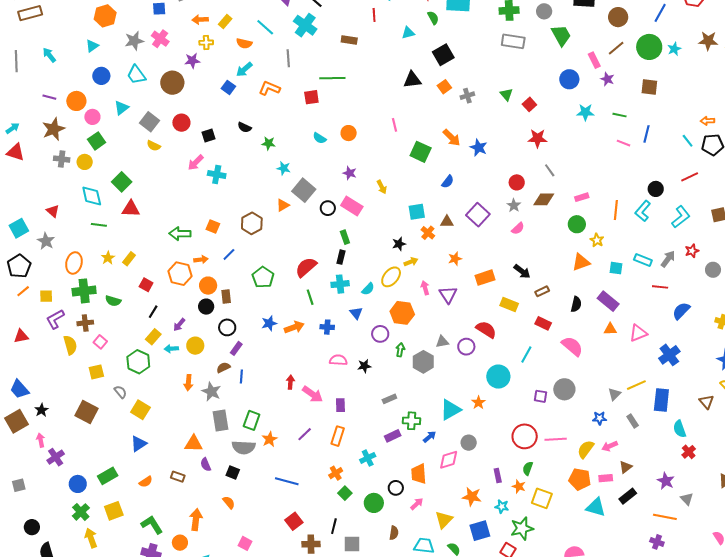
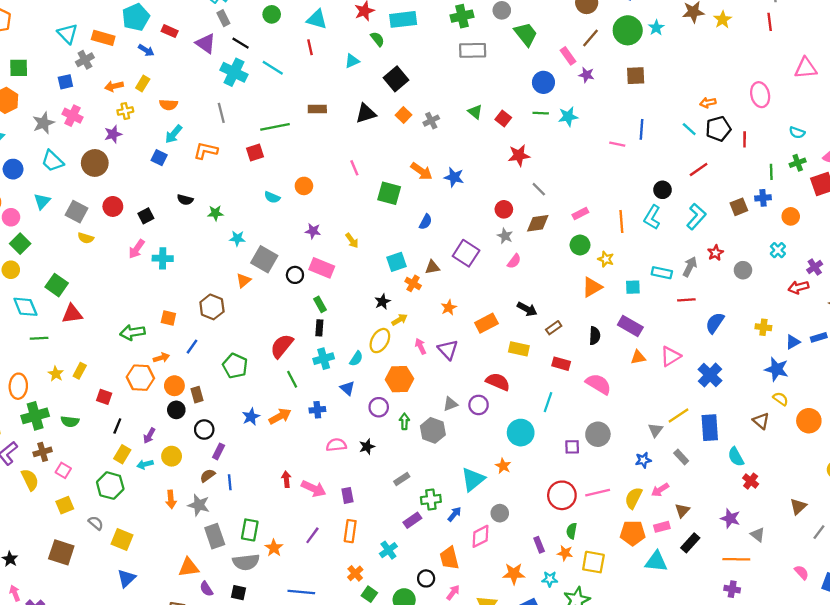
cyan line: (265, 27) -> (273, 68), moved
brown rectangle: (349, 40) -> (317, 109), moved
green line: (619, 115) -> (541, 113), moved

